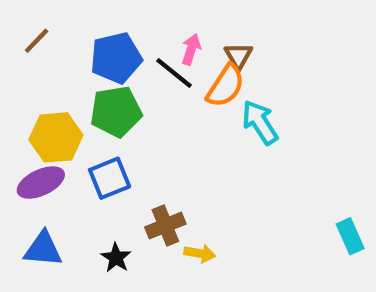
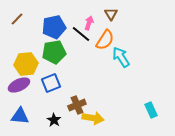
brown triangle: (238, 56) -> (111, 14), moved
cyan rectangle: (350, 236) -> (151, 110), moved
yellow arrow: (200, 253) -> (93, 118), size x1.5

